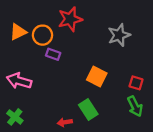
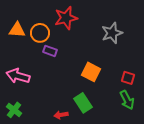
orange triangle: (18, 32) -> (17, 30), turned 30

